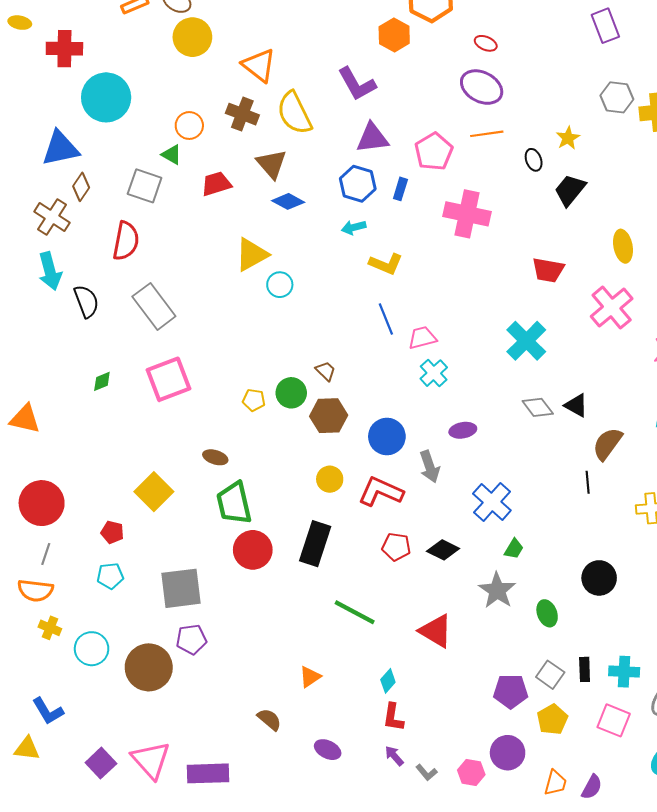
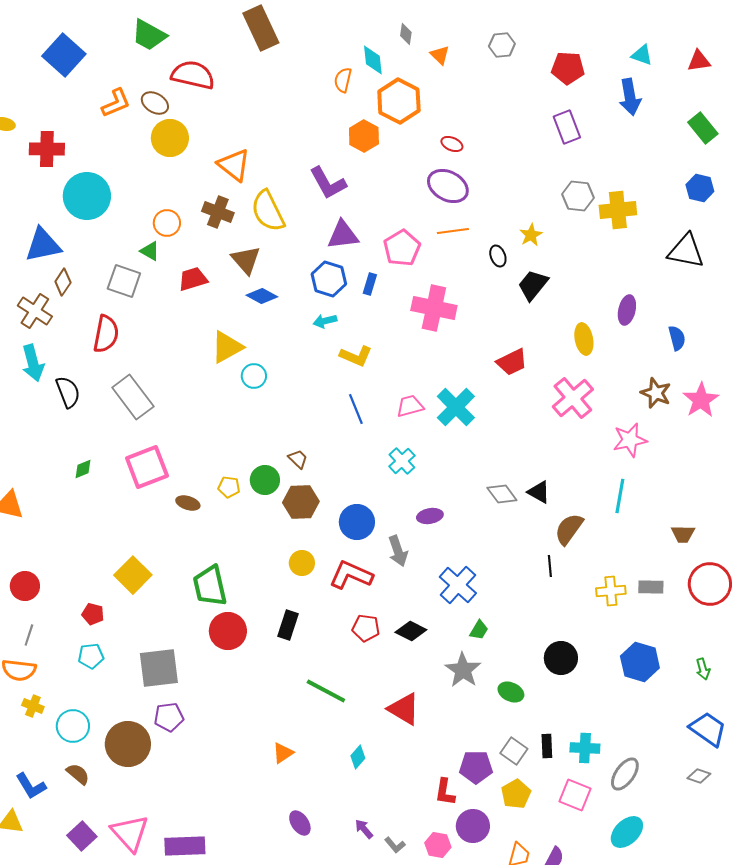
red trapezoid: (548, 270) -> (512, 362), turned -36
pink trapezoid: (422, 338) -> (410, 406), moved
cyan cross: (526, 341) -> (456, 407), moved
brown ellipse: (215, 457) -> (188, 503), moved
red circle: (42, 503) -> (25, 586), size x0.7
black rectangle: (315, 544) -> (288, 625), size x0.7
green ellipse: (547, 613) -> (511, 692), turned -45
red L-shape: (393, 717) -> (445, 792), moved
brown semicircle: (269, 719) -> (78, 774), moved
purple ellipse: (328, 750) -> (300, 823), turned 30

